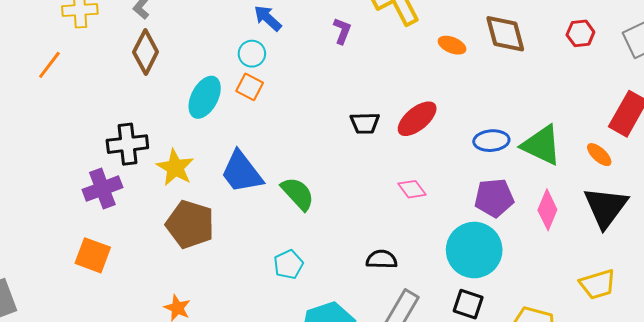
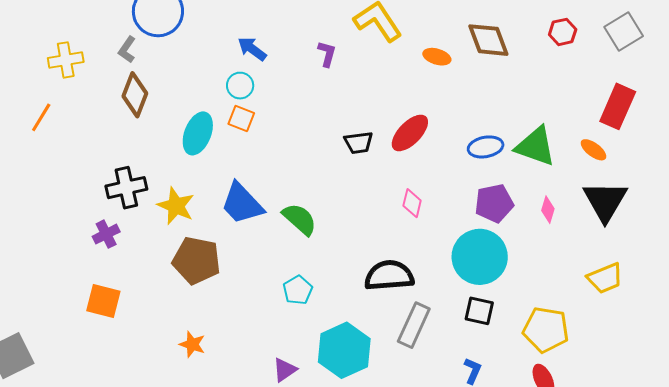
purple cross: (102, 189) -> (106, 234), size x0.7
pink diamond: (412, 189) -> (412, 203), turned 56
pink diamond: (547, 210) -> (548, 210), size x0.7
black semicircle: (382, 259) -> (389, 275), size x1.6

